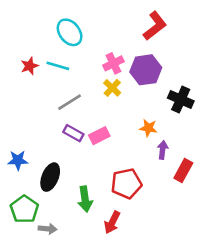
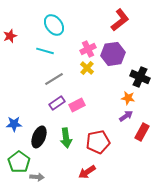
red star: (29, 66) -> (10, 36), moved
orange star: (148, 128) -> (128, 98), moved
purple rectangle: (73, 133) -> (57, 103), turned -63
purple arrow: (163, 150) -> (126, 116), turned 48
green arrow: (85, 199) -> (66, 138), moved
red arrow: (112, 222) -> (87, 172), turned 30

